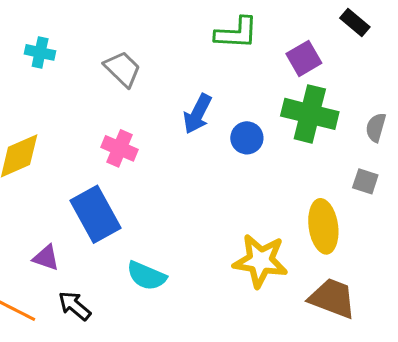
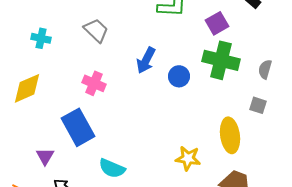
cyan cross: (40, 52) -> (41, 38), moved
purple triangle: (46, 258) -> (45, 156), turned 42
yellow star: (260, 261) -> (188, 158), size x0.7

